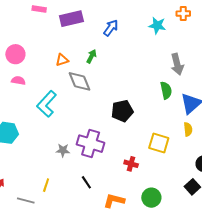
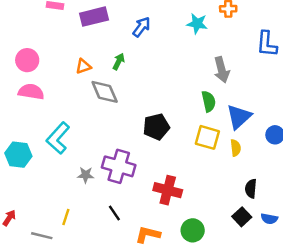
pink semicircle: (18, 81) -> (31, 92), size x1.5
cyan L-shape: (47, 104) -> (58, 138), moved
yellow square: (159, 143) -> (207, 137), moved
red cross: (131, 164) -> (168, 190), size x1.6

